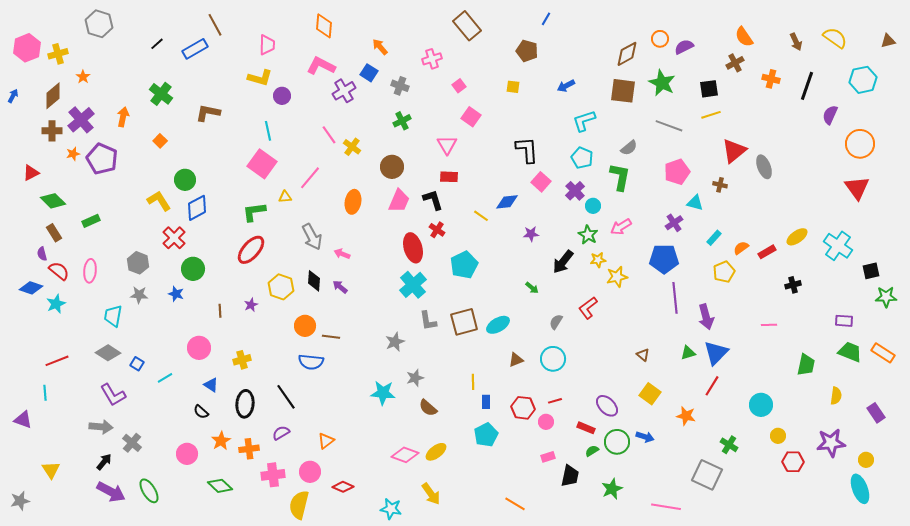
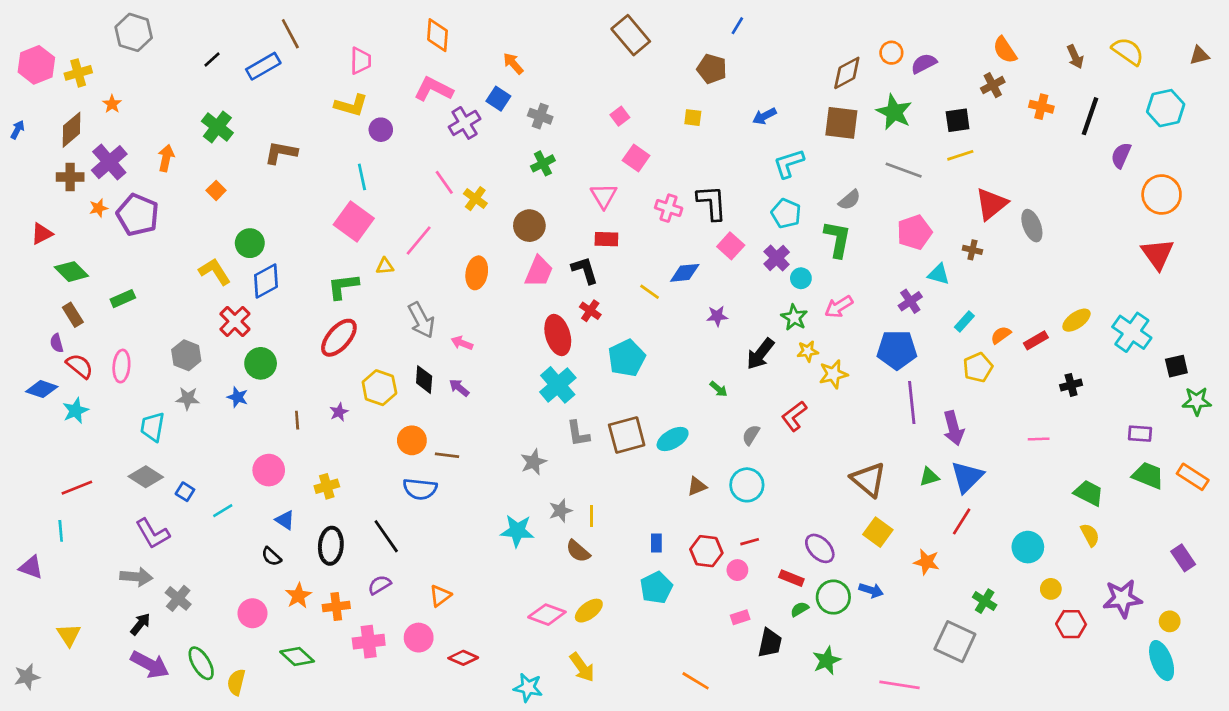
pink cross: (432, 59) -> (669, 208), moved, turned 36
brown triangle: (643, 355) -> (868, 480), size x2.0
green trapezoid: (806, 365) -> (1089, 493), turned -75
yellow line: (473, 382) -> (592, 516), moved
yellow semicircle: (836, 396) -> (1090, 535), moved, turned -36
yellow semicircle: (299, 505) -> (236, 682), moved, size x0.7

